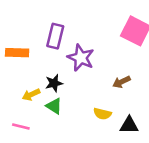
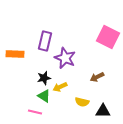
yellow arrow: (31, 95) -> (60, 87), moved
pink line: (21, 126) -> (35, 112), moved

